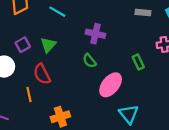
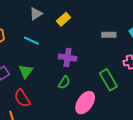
green semicircle: (89, 61) -> (64, 82), turned -104
green rectangle: (138, 62) -> (108, 80), size x1.5

